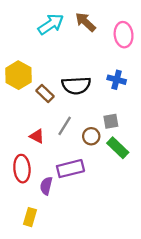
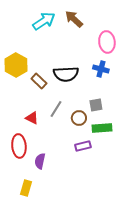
pink ellipse: (124, 35) -> (107, 42), moved
green rectangle: (118, 148) -> (102, 128), turned -48
purple rectangle: (70, 169) -> (83, 146), moved, size x0.7

